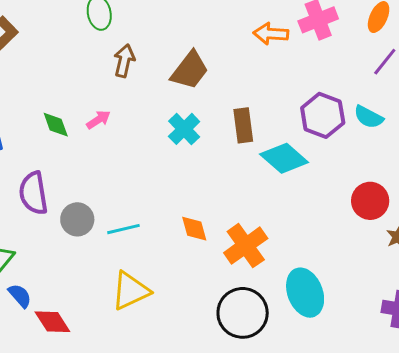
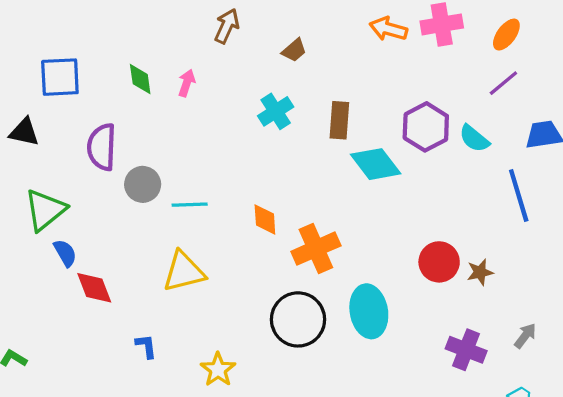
brown trapezoid: (190, 70) -> (294, 50), size x0.6
pink arrow: (98, 120) -> (187, 83), turned -50
red circle: (370, 201) -> (439, 262), moved

